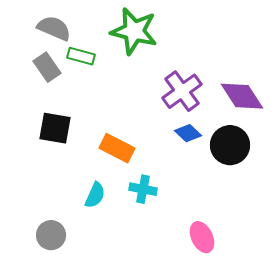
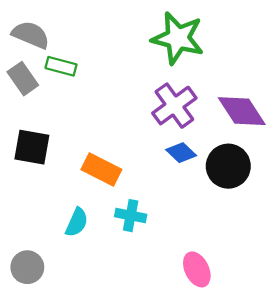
green star: (134, 31) -> (178, 38), moved

